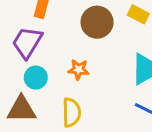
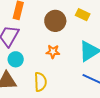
orange star: (78, 70) -> (53, 52), moved

